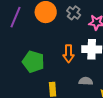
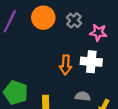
green pentagon: (33, 62) -> (16, 92), moved

